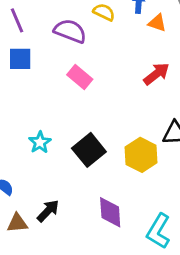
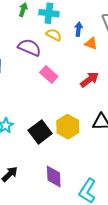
pink rectangle: (80, 77) -> (49, 74), moved
yellow hexagon: (141, 155) -> (68, 127), moved

